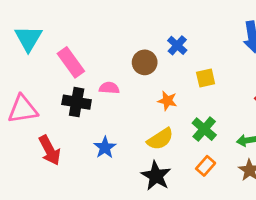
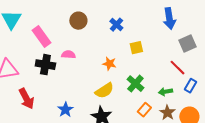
brown circle: (145, 62) -> (78, 21), moved
blue star: (105, 147) -> (65, 110), moved
orange rectangle: (206, 166) -> (144, 110), moved

